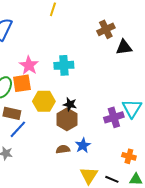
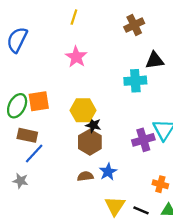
brown cross: (106, 29) -> (134, 25), moved
pink star: (29, 65) -> (76, 57), moved
cyan cross: (64, 65) -> (135, 81), moved
yellow hexagon: (44, 101) -> (83, 110), moved

